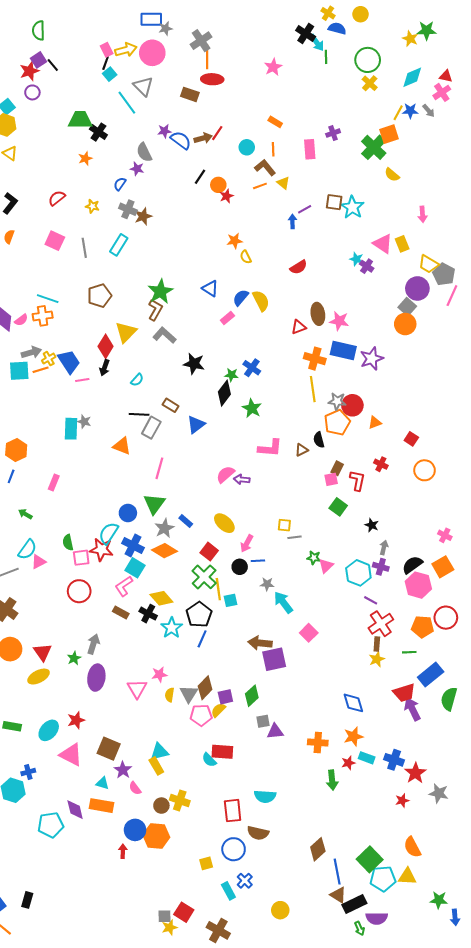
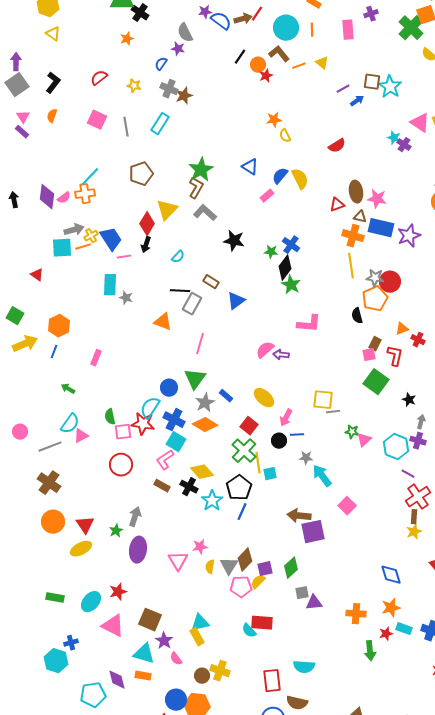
cyan circle: (247, 147) -> (286, 28), size x1.6
brown L-shape: (265, 168) -> (279, 54), moved
blue arrow: (292, 221) -> (357, 101), moved, turned 56
cyan line: (48, 299) -> (90, 177), turned -65
black diamond: (224, 393) -> (285, 268), moved
orange triangle: (375, 423) -> (402, 329), moved
cyan rectangle: (71, 429) -> (110, 285), moved
brown triangle: (302, 450) -> (360, 217), moved, turned 40
green square: (338, 507) -> (376, 382), size x1.4
yellow square: (284, 525) -> (323, 400), size x1.5
cyan triangle: (103, 783) -> (144, 654), size x1.6
orange rectangle: (101, 806) -> (143, 676), size x0.7

